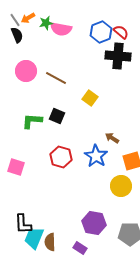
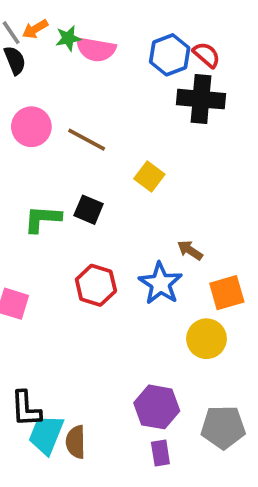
purple rectangle: (80, 248) -> (160, 453), moved, turned 48

